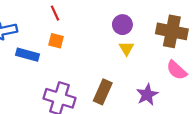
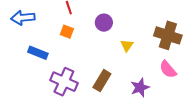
purple circle: (122, 25) -> (104, 23), moved
blue rectangle: (28, 55) -> (38, 53), moved

